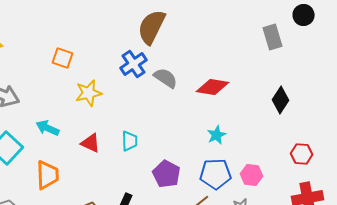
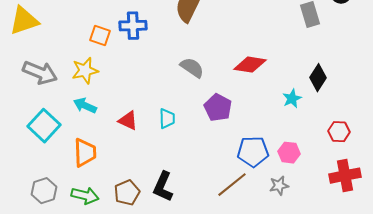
blue cross: (134, 64) -> (133, 26), moved, turned 32
gray semicircle: (166, 78) -> (192, 68), moved
yellow star: (89, 93) -> (85, 71), moved
cyan star: (217, 135) -> (292, 99), moved
purple pentagon: (167, 174) -> (218, 108), moved

